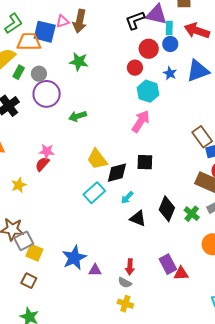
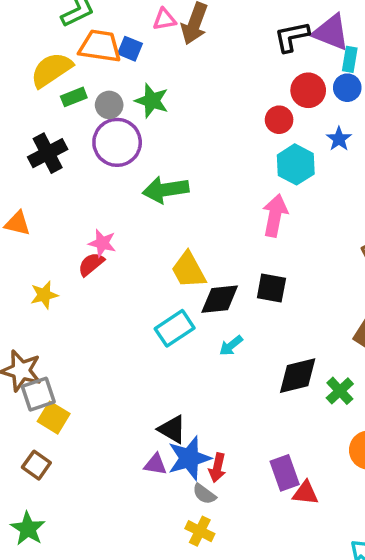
blue square: (45, 32) -> (130, 49), moved, size x0.6
green star: (79, 62) -> (152, 101), moved
green rectangle: (19, 72) -> (74, 97), turned 32
green arrow: (78, 116) -> (166, 190), size x1.4
pink arrow: (141, 121) -> (275, 215), turned -30
black diamond: (167, 209) -> (298, 376), turned 45
black triangle: (138, 218) -> (172, 429), moved
blue star: (74, 258) -> (189, 458), moved

